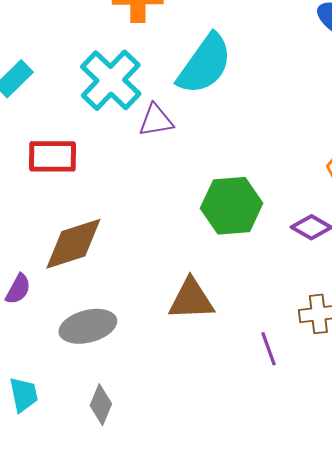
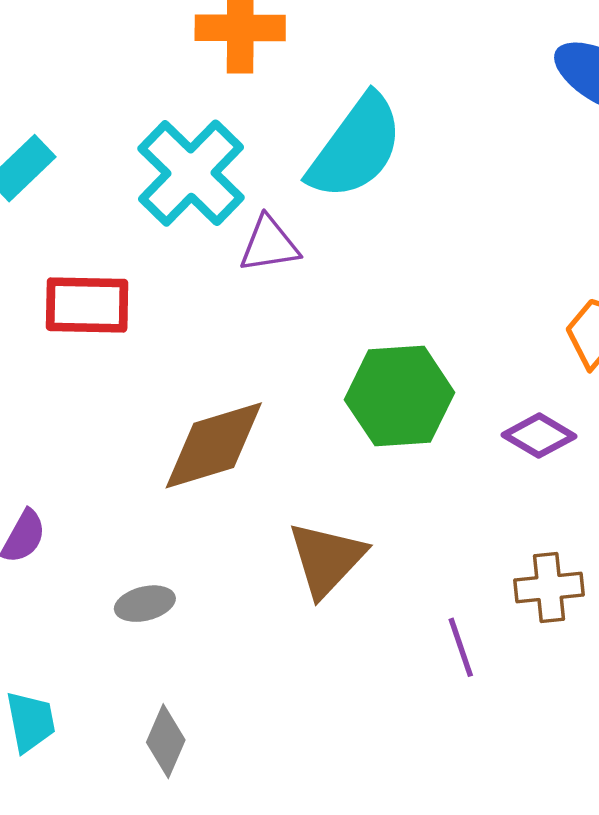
brown diamond: (73, 244) -> (214, 445), moved
brown triangle: (191, 299) -> (327, 559), turned -45
gray ellipse: (88, 326) -> (145, 604), size x0.6

